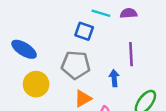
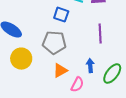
blue arrow: (114, 78) -> (90, 66), moved

